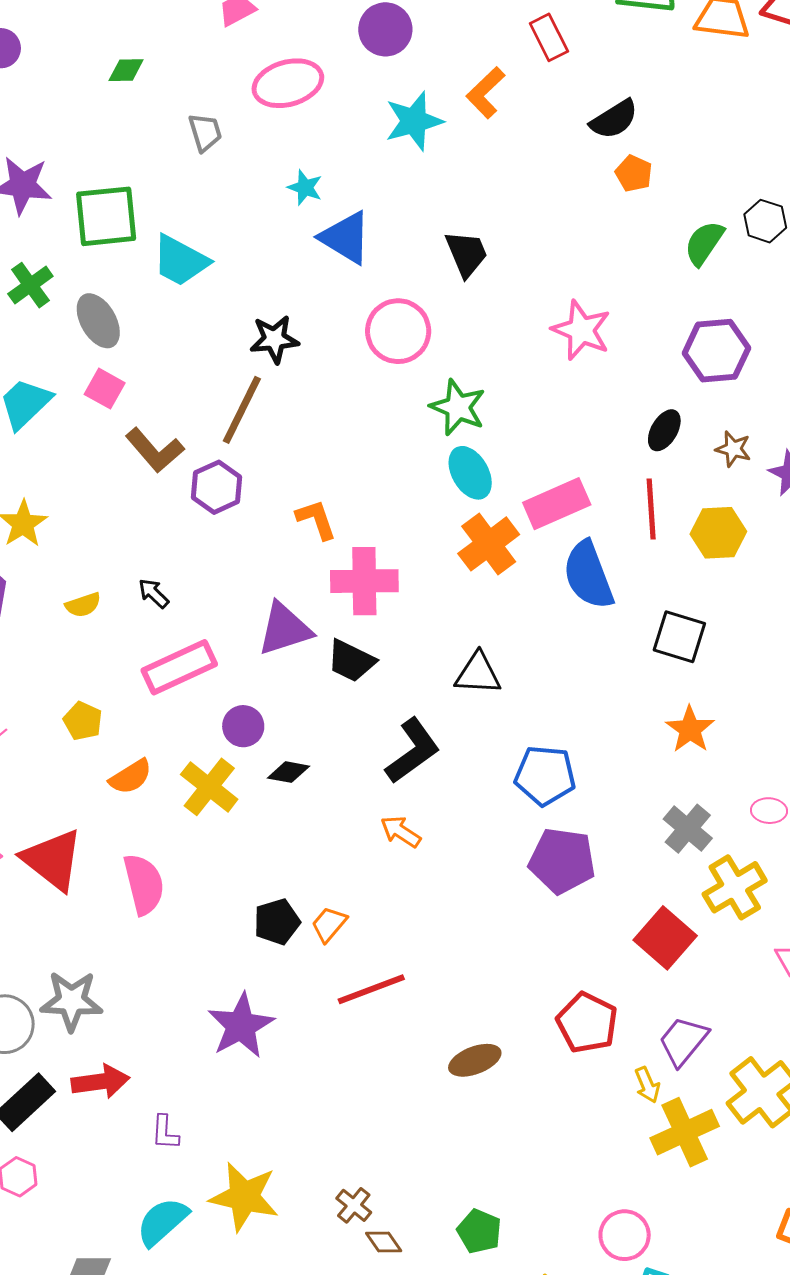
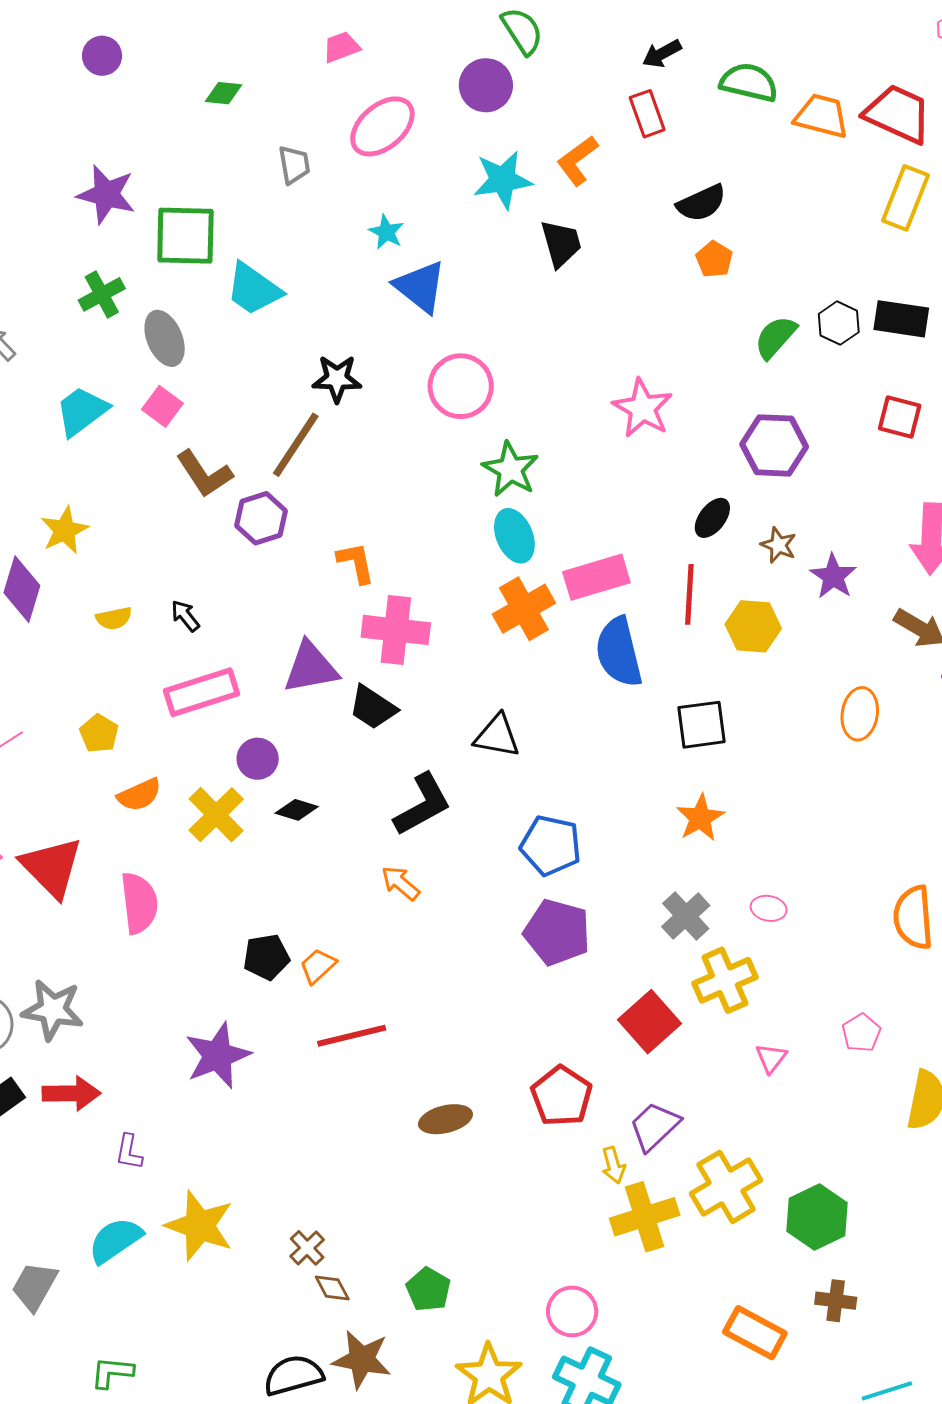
pink ellipse: (288, 83) -> (382, 126), turned -32
black trapezoid: (466, 254) -> (561, 243), moved
black square: (679, 637) -> (701, 725), turned -32

